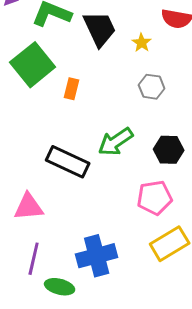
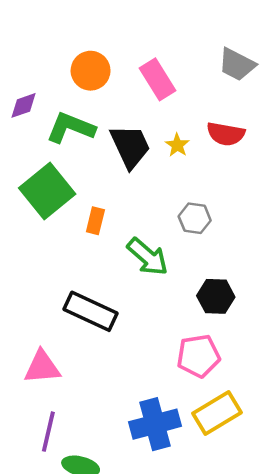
yellow star: (142, 43) -> (177, 145), moved
green arrow: (116, 142) -> (148, 257), moved, turned -105
blue cross: (97, 256) -> (155, 424), moved

